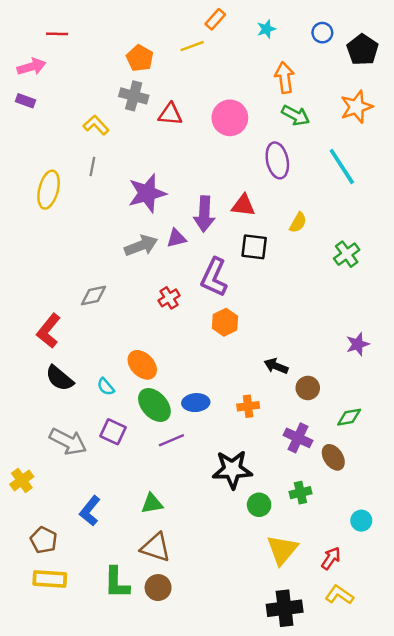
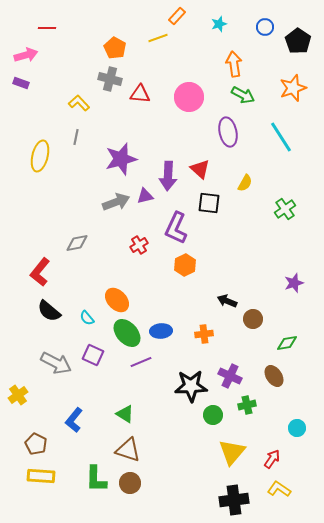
red triangle: (243, 205) -> (200, 169), turned 35
purple cross: (298, 438) -> (230, 376), moved
green triangle: (152, 504) -> (125, 414), turned 42

